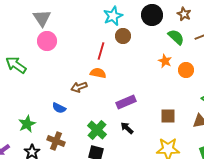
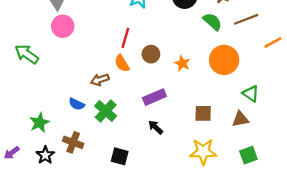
brown circle: (123, 36) -> (151, 54), moved
orange star: (165, 61) -> (182, 63), moved
orange circle: (186, 70) -> (224, 60), size x1.6
orange semicircle: (98, 73) -> (122, 63), turned -133
green cross: (97, 130) -> (106, 111), moved

